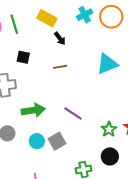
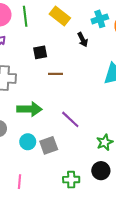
black arrow: (60, 39) -> (83, 40), moved
black square: (23, 57) -> (40, 52), moved, turned -32
brown line: (60, 67) -> (55, 74), moved

